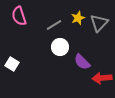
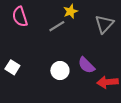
yellow star: (78, 18) -> (71, 11), moved
white circle: (60, 47) -> (60, 71), moved

